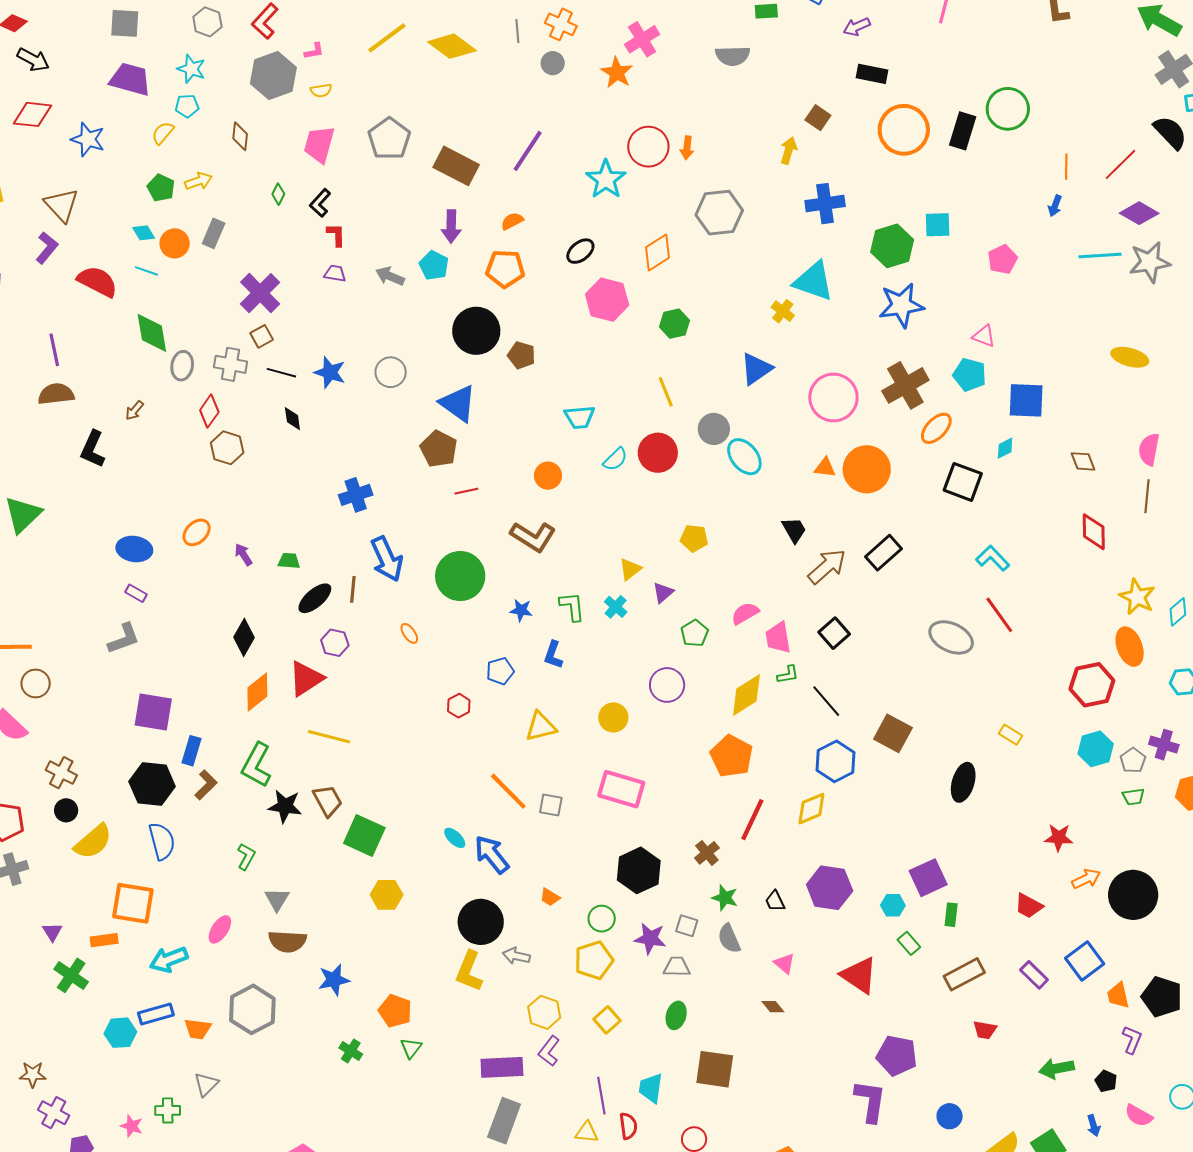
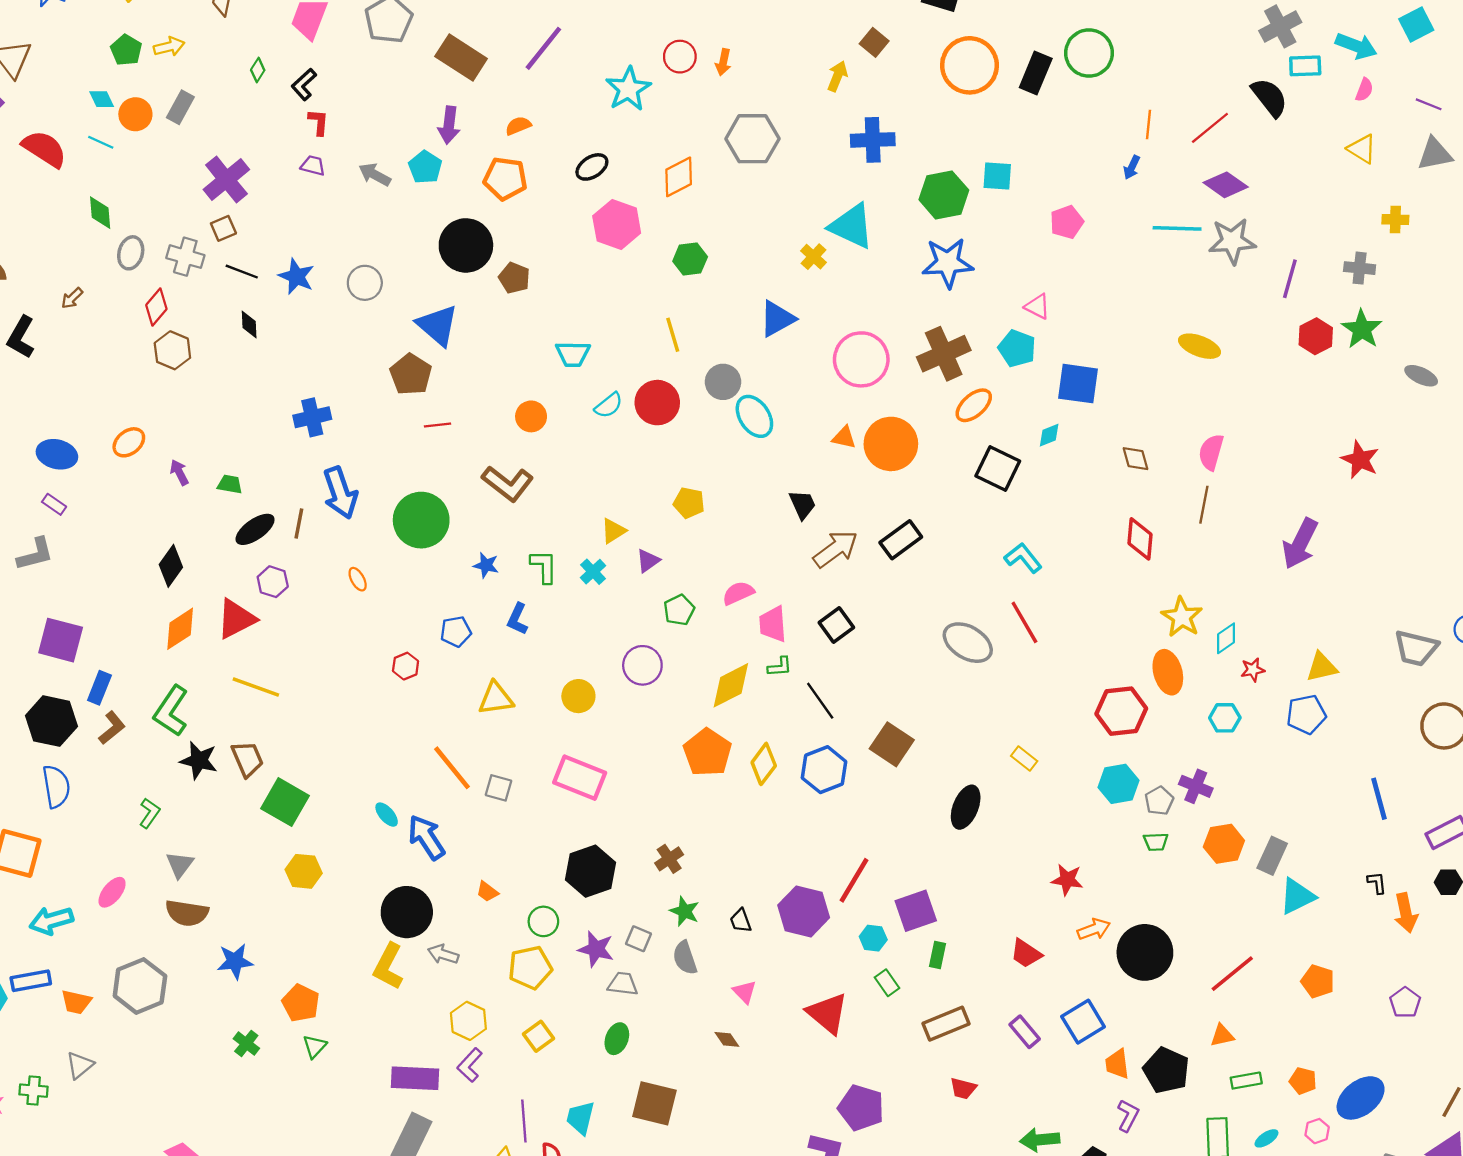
red circle: (648, 147) -> (680, 57), size x0.7
green diamond: (152, 333) -> (100, 213), size x0.7
yellow diamond: (811, 809) -> (764, 764), moved, turned -36
red line: (752, 820) -> (854, 880), moved

